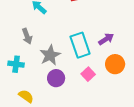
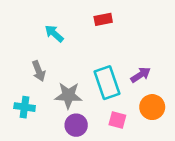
gray star: (50, 55) -> (68, 95), turned 30
pink square: (88, 74) -> (117, 120), turned -32

